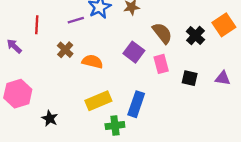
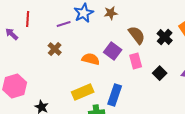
red line: (37, 25) -> (28, 19), moved
purple arrow: (14, 46) -> (12, 34), moved
orange semicircle: (92, 62) -> (91, 59), moved
black square: (190, 78) -> (160, 73), turned 32

